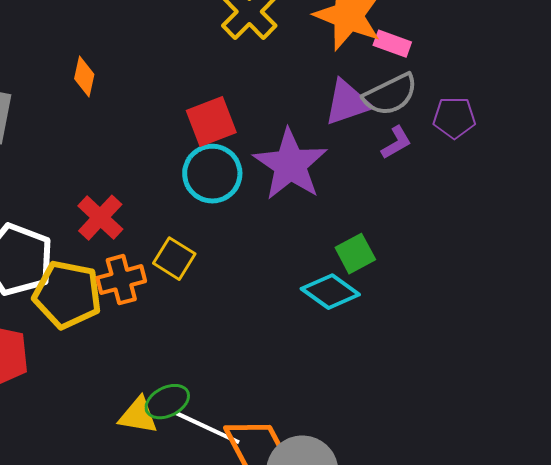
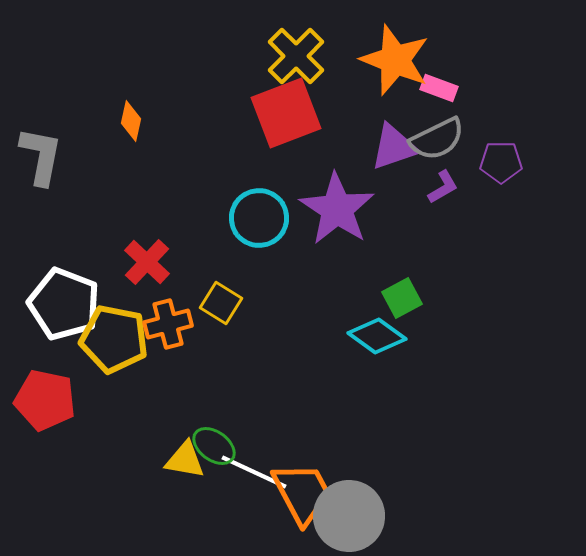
red square: (211, 122) -> (286, 113), moved, size x1.4
green ellipse: (167, 402) -> (214, 446), turned 63

